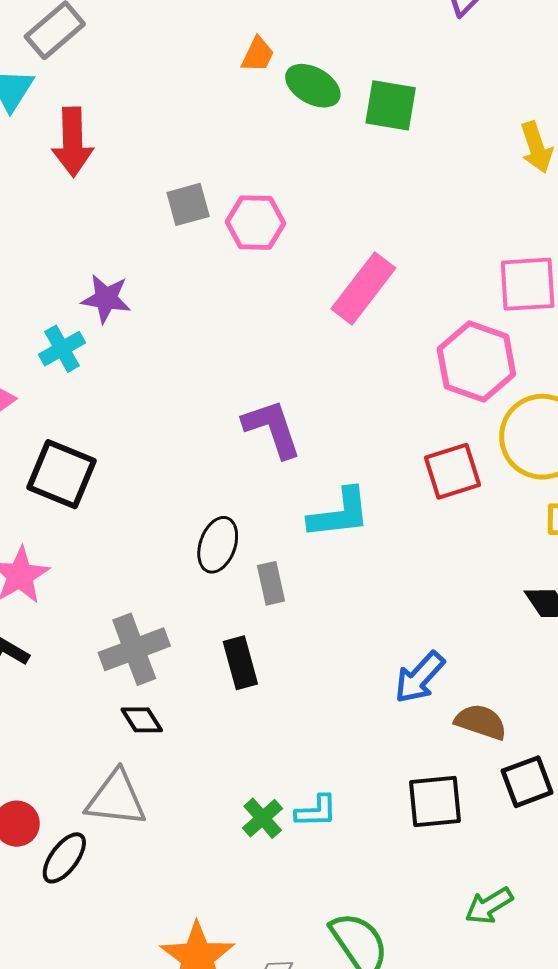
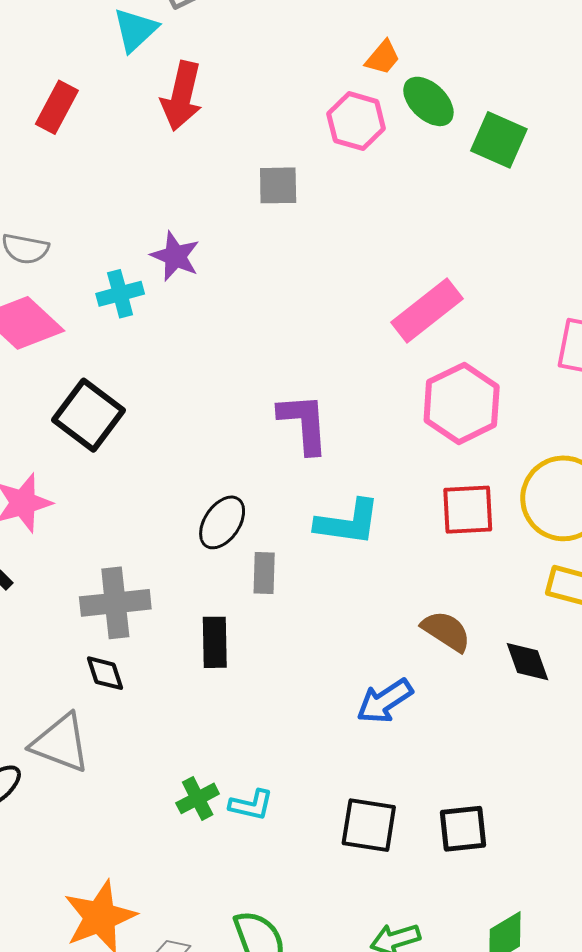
pink hexagon: (255, 223) -> (356, 121), moved
pink hexagon: (476, 362) -> (462, 403), moved
brown semicircle: (481, 722) -> (446, 631), moved

